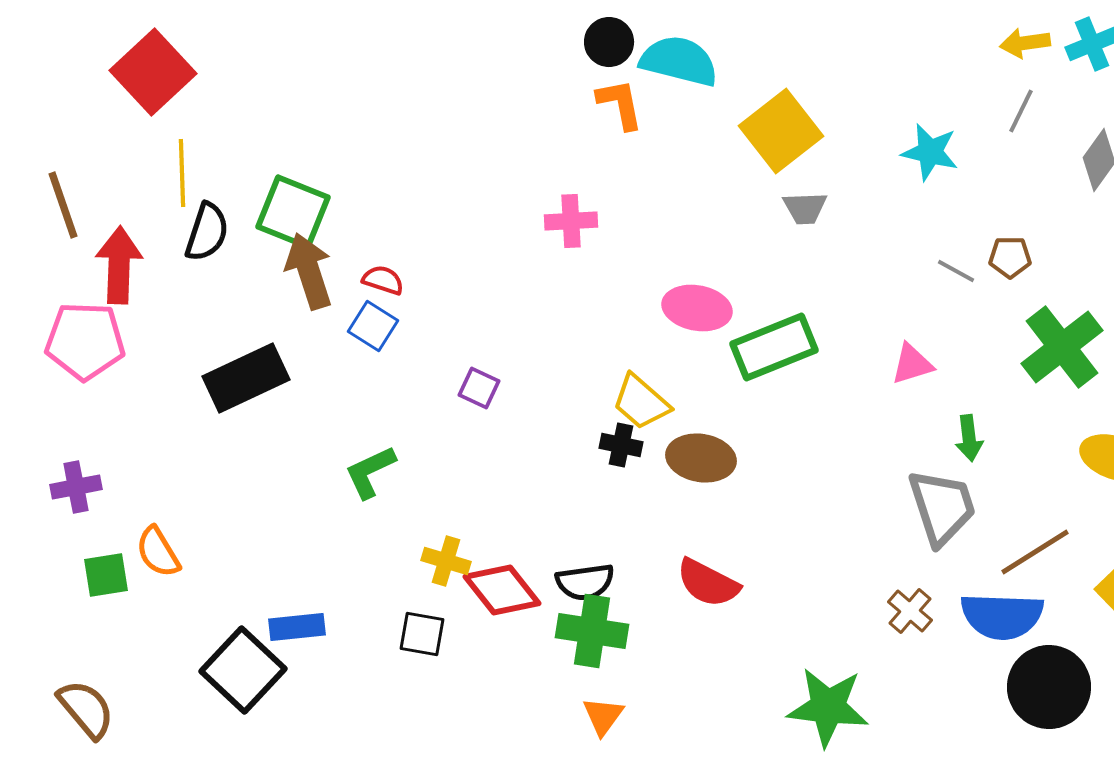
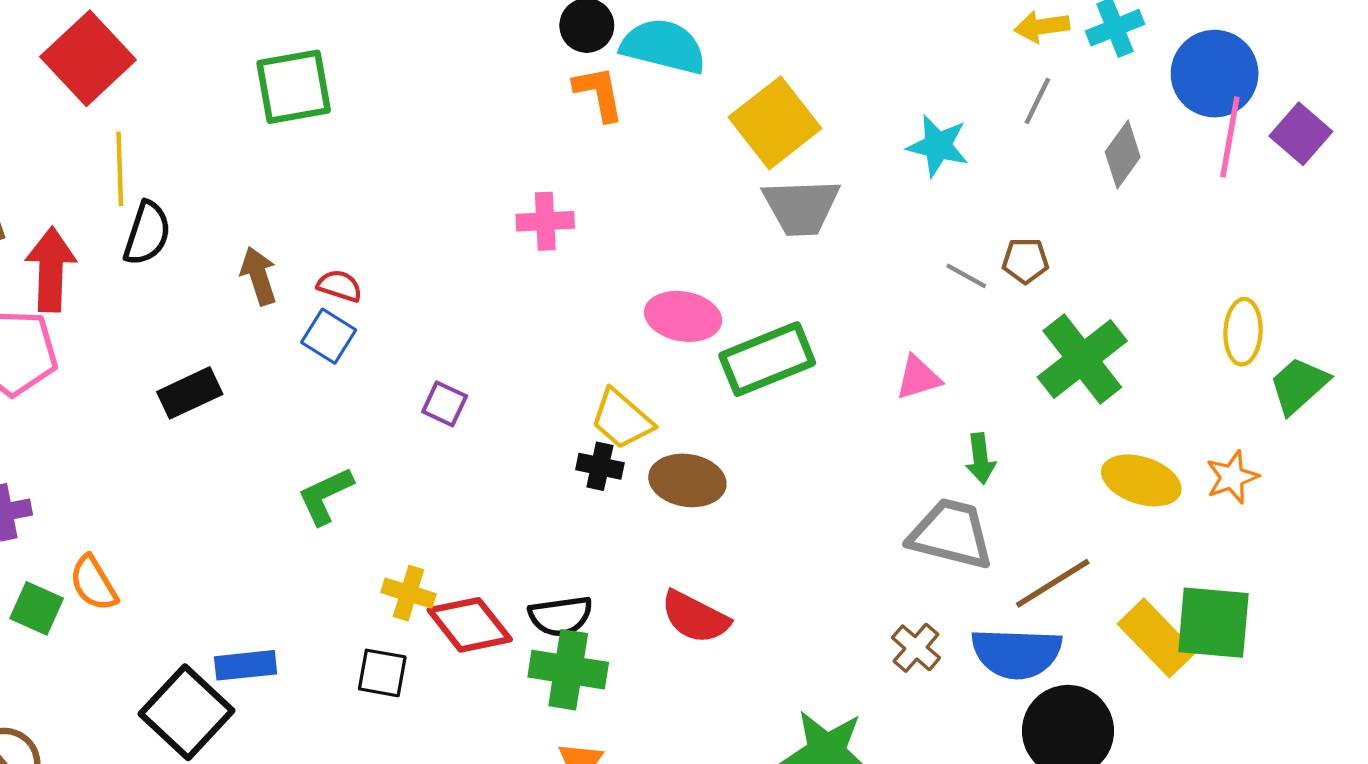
gray trapezoid: (805, 208) -> (801, 207), size x1.6
green square: (293, 212) -> (294, 87), moved, turned -32
brown arrow: (309, 271) -> (259, 276), size x0.7
black rectangle: (246, 378) -> (190, 393), size x0.7
gray trapezoid: (942, 507) -> (951, 534), turned -58
green square: (106, 575) -> (37, 608), turned 33

